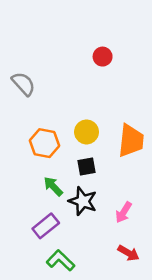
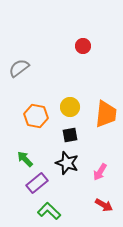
gray semicircle: (23, 84) -> (19, 68), turned -85
green arrow: (53, 186) -> (25, 159), moved

